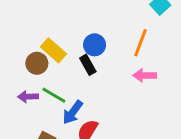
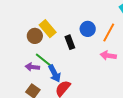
blue circle: (95, 45) -> (88, 29), moved
purple arrow: (28, 97) -> (32, 67), moved
blue arrow: (73, 112) -> (55, 74), turned -72

